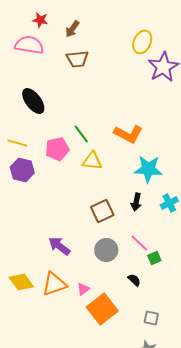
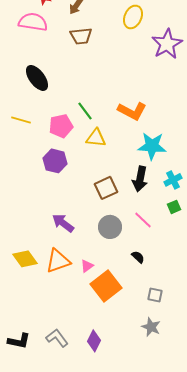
yellow ellipse: (142, 42) -> (133, 17), moved
purple hexagon: (22, 170) -> (55, 161), moved
black arrow: (136, 202) -> (140, 179), size x1.4
green square: (154, 258) -> (174, 207), moved

